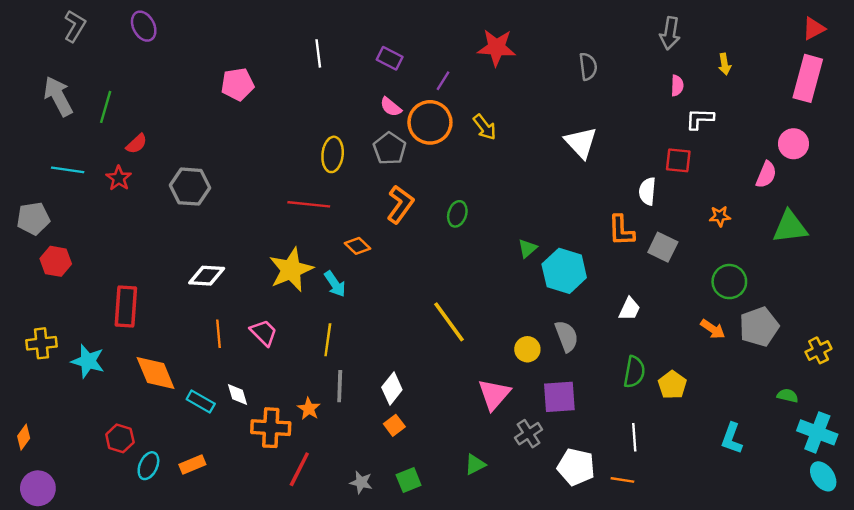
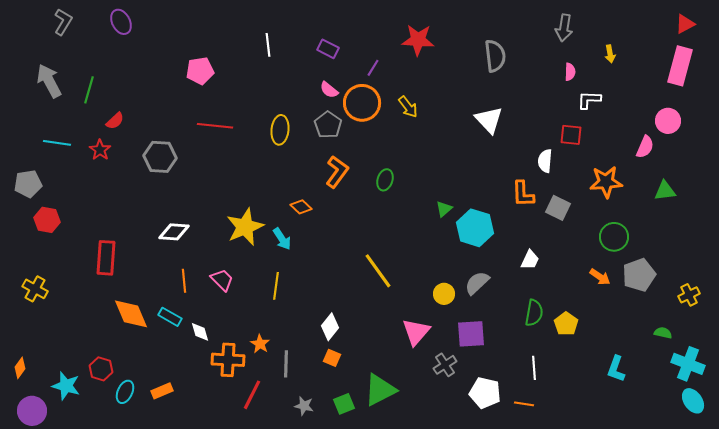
gray semicircle: (588, 67) -> (495, 56), size x1.4
red line: (309, 204) -> (215, 126), moved
orange star: (720, 216) -> (606, 182), size x1.8
green triangle: (790, 227) -> (665, 191), size x0.7
gray semicircle: (567, 336) -> (477, 283), turned -112
yellow cross: (41, 343) -> (35, 289), turned 35
cyan star: (88, 361) -> (66, 386), moved
gray line: (340, 386) -> (286, 364), moved
cyan rectangle: (201, 402) -> (170, 317), moved
orange square: (394, 425) -> (332, 358), turned -30
green triangle: (475, 465) -> (380, 390), moved, size x1.8

